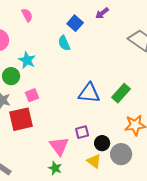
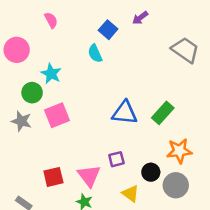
pink square: (32, 95) -> (57, 115), size x1.5
red square: (21, 119) -> (53, 177), moved, size x0.7
black circle: (102, 143) -> (151, 172), moved
gray circle: (121, 154) -> (176, 185), moved

